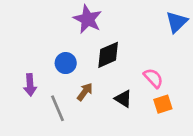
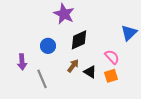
blue triangle: (177, 22) -> (129, 33), moved
brown arrow: (85, 92) -> (73, 66), moved
orange square: (163, 104) -> (111, 76), moved

